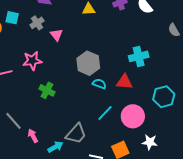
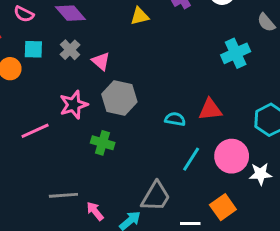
cyan cross: (139, 56) -> (236, 53), moved
gray hexagon: (88, 63) -> (119, 98), moved
gray line: (14, 121) -> (63, 195), turned -42
white star: (150, 142) -> (261, 174), moved

